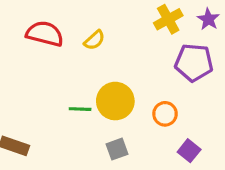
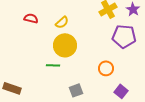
red semicircle: (45, 34) -> (31, 18), size x0.6
yellow circle: (115, 101) -> (65, 45), moved

